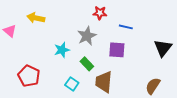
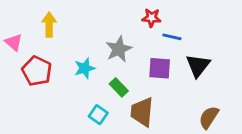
red star: (100, 13) -> (151, 18), moved
yellow arrow: (36, 18) -> (49, 25), turned 78
black triangle: (163, 48) -> (198, 65), moved
red pentagon: (29, 76) -> (37, 71), moved

